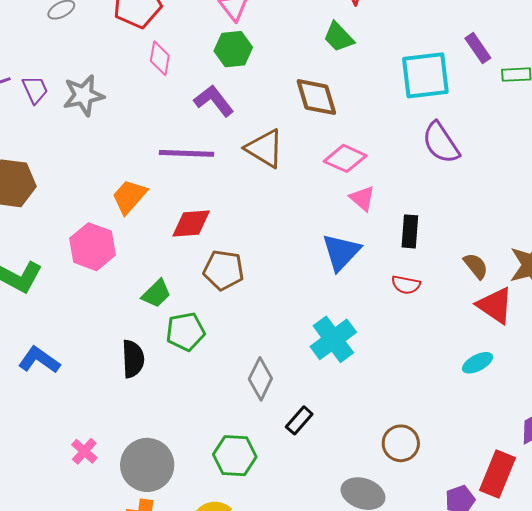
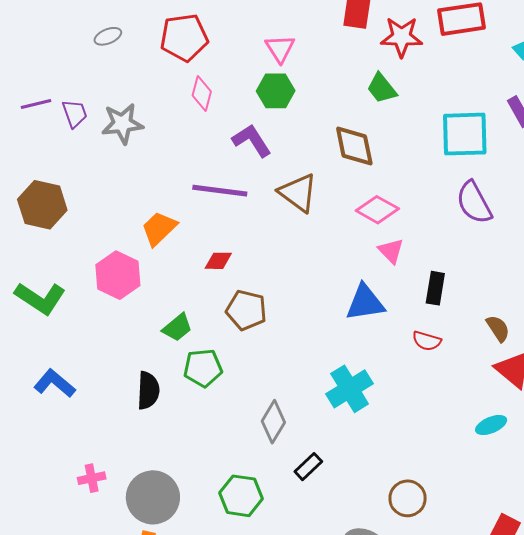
red diamond: (191, 223) -> (218, 261), size x0.7
blue triangle: (341, 252) -> (365, 303), turned 33
pink cross: (84, 451) -> (92, 478), turned 32

